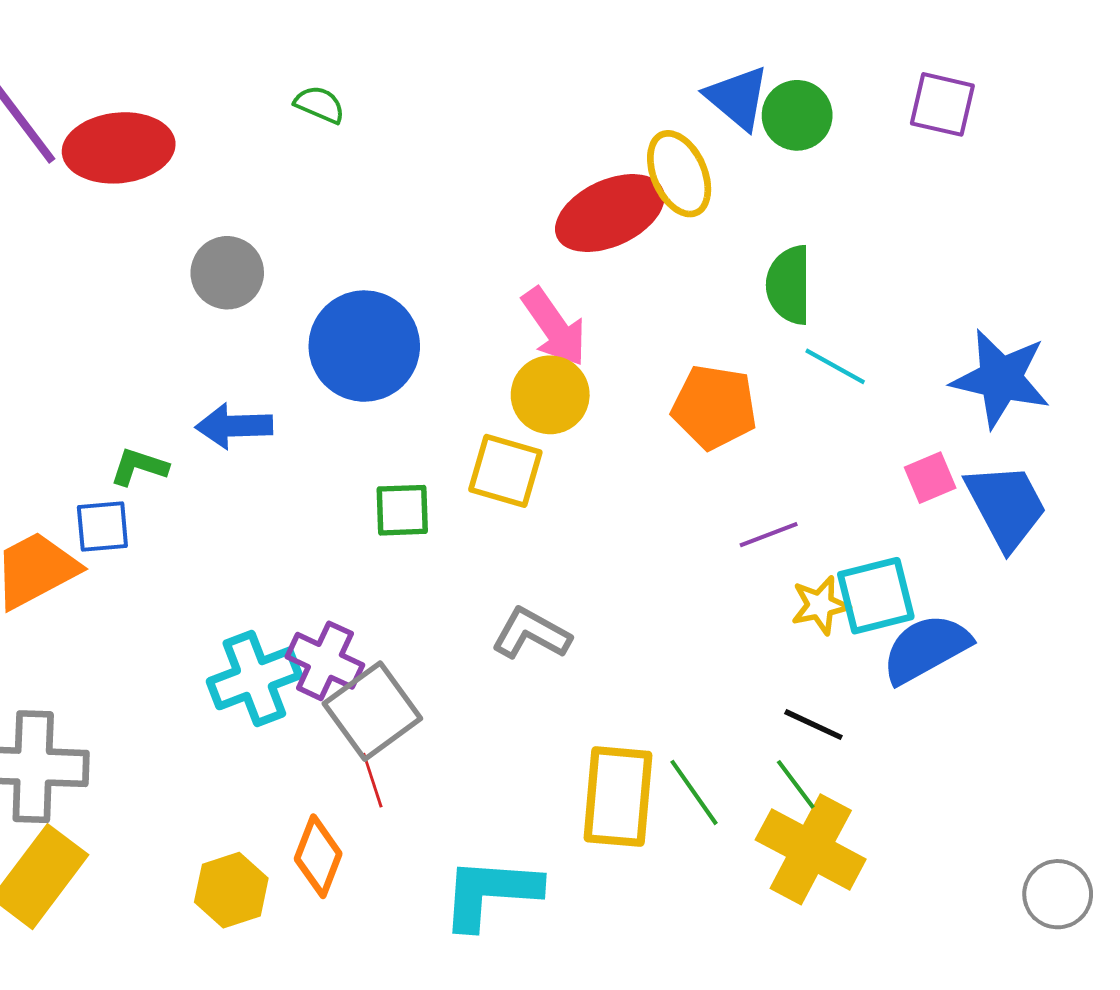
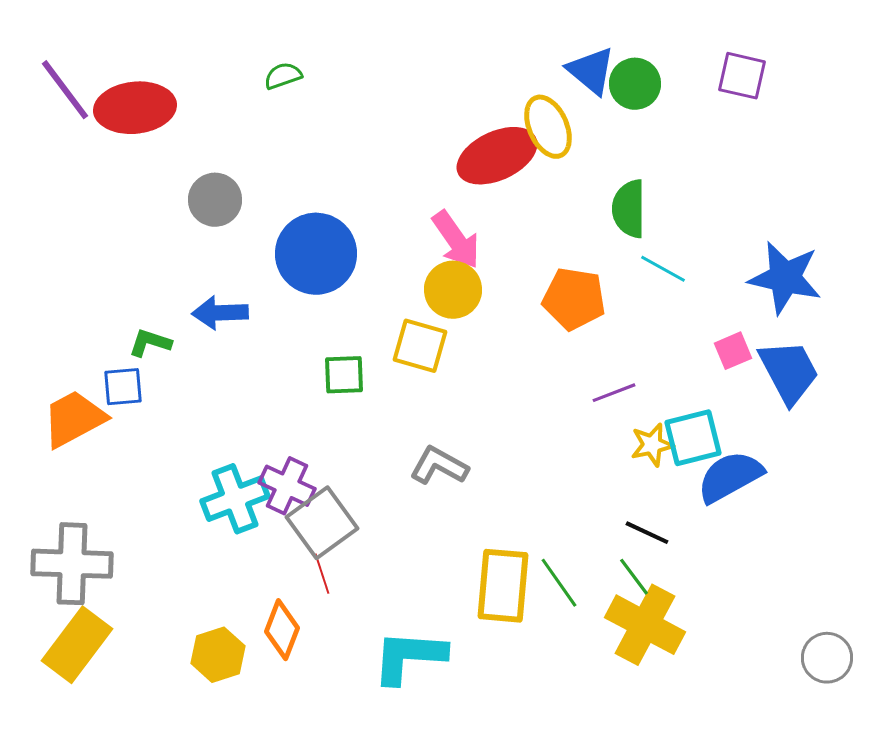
green semicircle: (319, 104) -> (283, 76), turned -42

